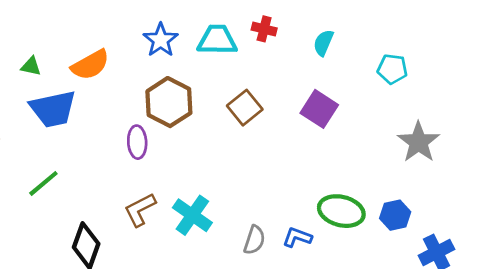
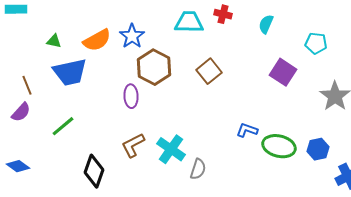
blue star: (161, 40) -> (132, 36), moved
purple square: (319, 109) -> (283, 72), moved
blue L-shape: (297, 237) -> (247, 130), moved
gray semicircle: (254, 240) -> (198, 169), moved

